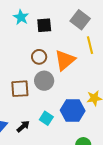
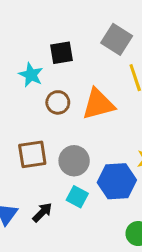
cyan star: (21, 17) -> (31, 75), moved
orange triangle: (65, 60) -> (98, 104), turned 30
gray circle: (44, 81) -> (74, 161), moved

